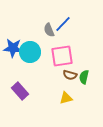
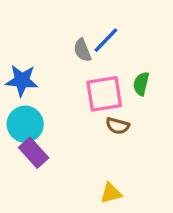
cyan circle: (30, 52) -> (25, 124), moved
green semicircle: (84, 77) -> (141, 84), moved
yellow triangle: (66, 98) -> (111, 193), moved

